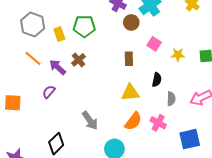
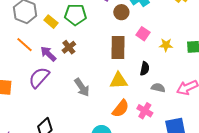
yellow rectangle: (59, 34) -> (51, 22), turned -32
brown rectangle: (129, 59) -> (118, 48), size x1.6
purple semicircle: (49, 92) -> (39, 78), size x1.6
gray semicircle: (171, 99) -> (158, 88), turned -80
gray arrow: (90, 121) -> (82, 87), moved

